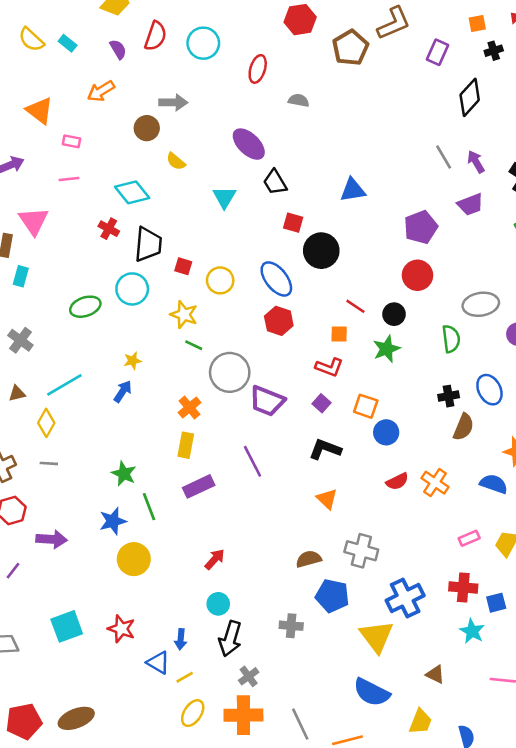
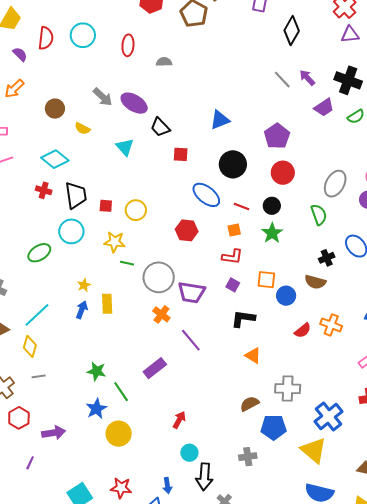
gray arrow: (173, 102) -> (103, 97), moved, turned 55
purple trapezoid: (470, 204) -> (324, 107), moved
black circle: (321, 251) -> (233, 164), moved
blue ellipse: (276, 279) -> (206, 195), moved
gray ellipse: (481, 304) -> (335, 184), turned -40
orange cross: (190, 408) -> (161, 314), moved
brown semicircle: (463, 427) -> (315, 282), moved, turned 95
yellow rectangle: (186, 445) -> (107, 304), moved

